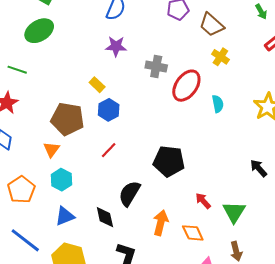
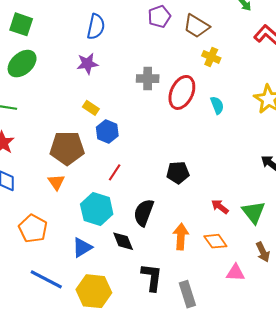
purple star: (116, 46) -> (87, 64), moved
black pentagon: (169, 161) -> (178, 173), size x0.7
cyan hexagon: (61, 180) -> (97, 209), moved, size x1.4

